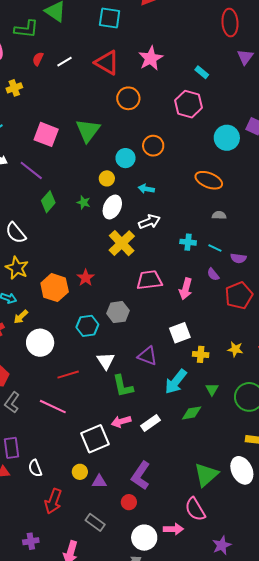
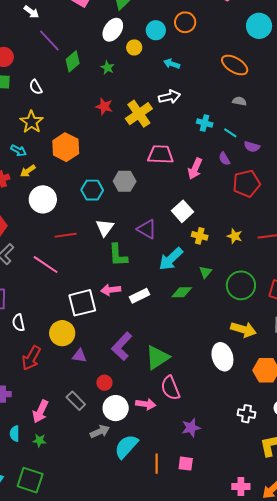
purple line: (31, 170) -> (49, 41), moved
white ellipse: (112, 207) -> (113, 30), moved
white semicircle: (16, 233) -> (36, 87), size x0.7
red star: (86, 278) -> (104, 106), moved, turned -30
white square: (180, 333) -> (183, 211), turned -30
yellow circle: (80, 472) -> (62, 333), size x1.6
green triangle: (206, 475) -> (157, 357), moved
purple triangle: (99, 482) -> (79, 356), moved
red circle: (129, 502) -> (104, 383), moved
gray rectangle: (95, 522) -> (76, 401), moved

